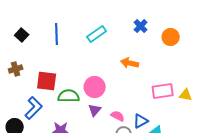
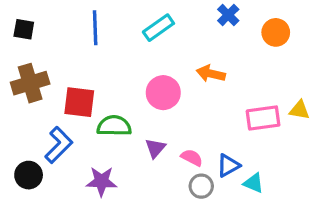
black square: (22, 35) -> (24, 29), moved, turned -32
brown cross: (16, 69) -> (30, 83), size x1.6
pink circle: (95, 87) -> (163, 93), moved
yellow triangle: (186, 95) -> (300, 110), moved

